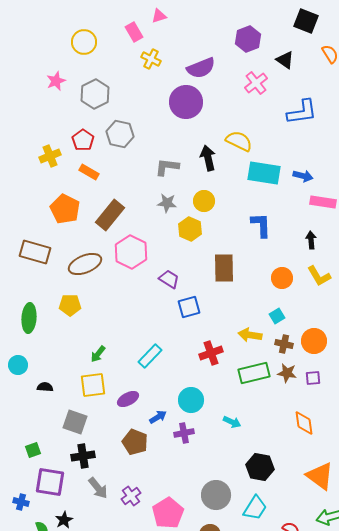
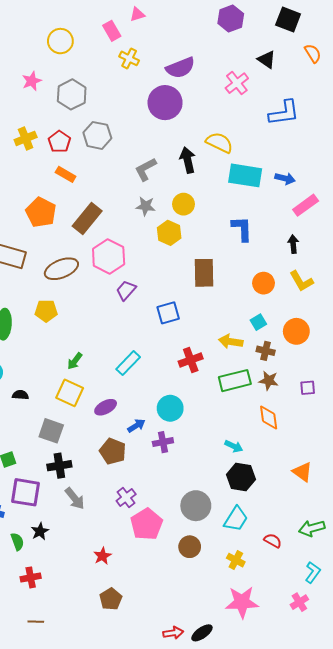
purple hexagon: (248, 39) -> (231, 18), moved
yellow cross: (50, 156) -> (26, 138), moved
gray L-shape: (167, 167) -> (146, 169), turned -35
pink rectangle: (323, 202) -> (306, 205), turned -45
purple trapezoid: (169, 279) -> (126, 290), moved, turned -80
orange circle: (314, 341) -> (296, 331), moved
purple square: (313, 378) -> (308, 388), moved
yellow square: (93, 385) -> (70, 393), turned 32
cyan arrow: (232, 422) -> (234, 446), moved
orange diamond: (304, 423) -> (269, 417), moved
orange triangle: (320, 476) -> (302, 472), moved, size x0.7
purple cross: (131, 496) -> (126, 497), moved

